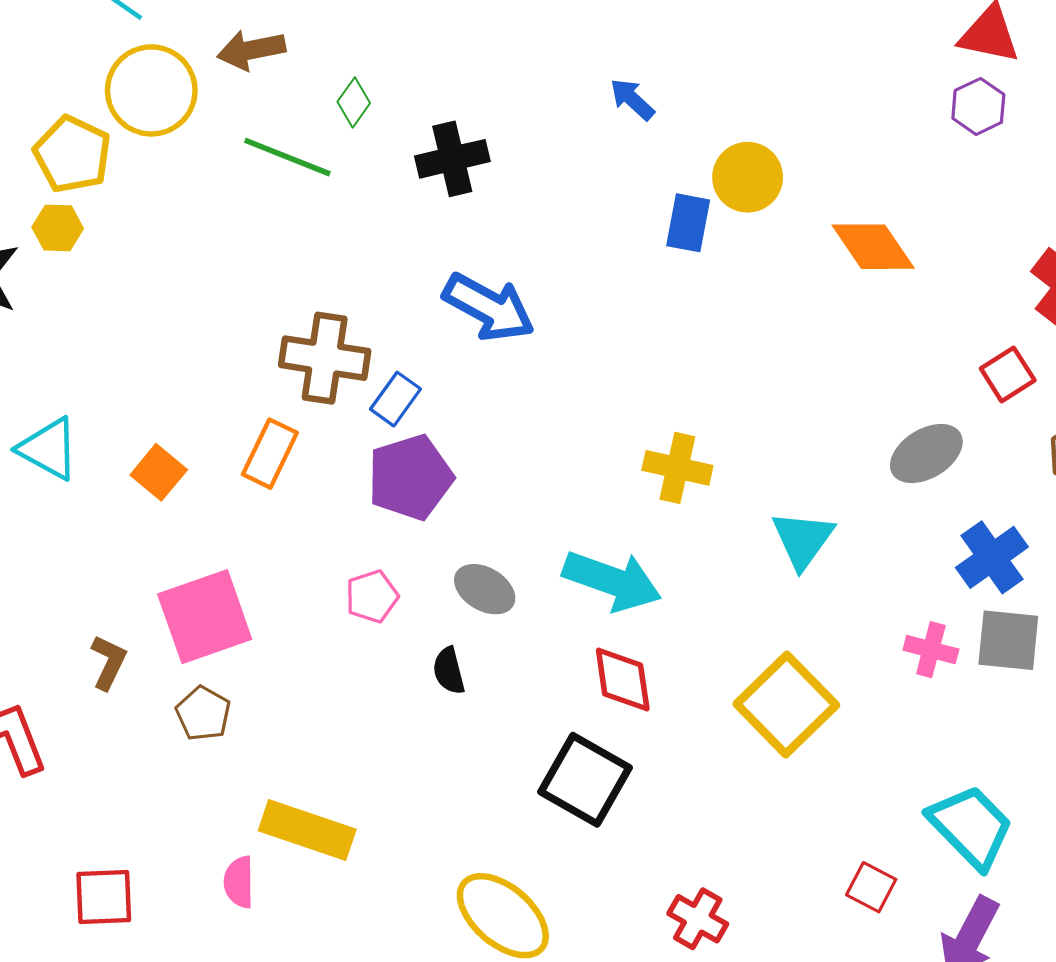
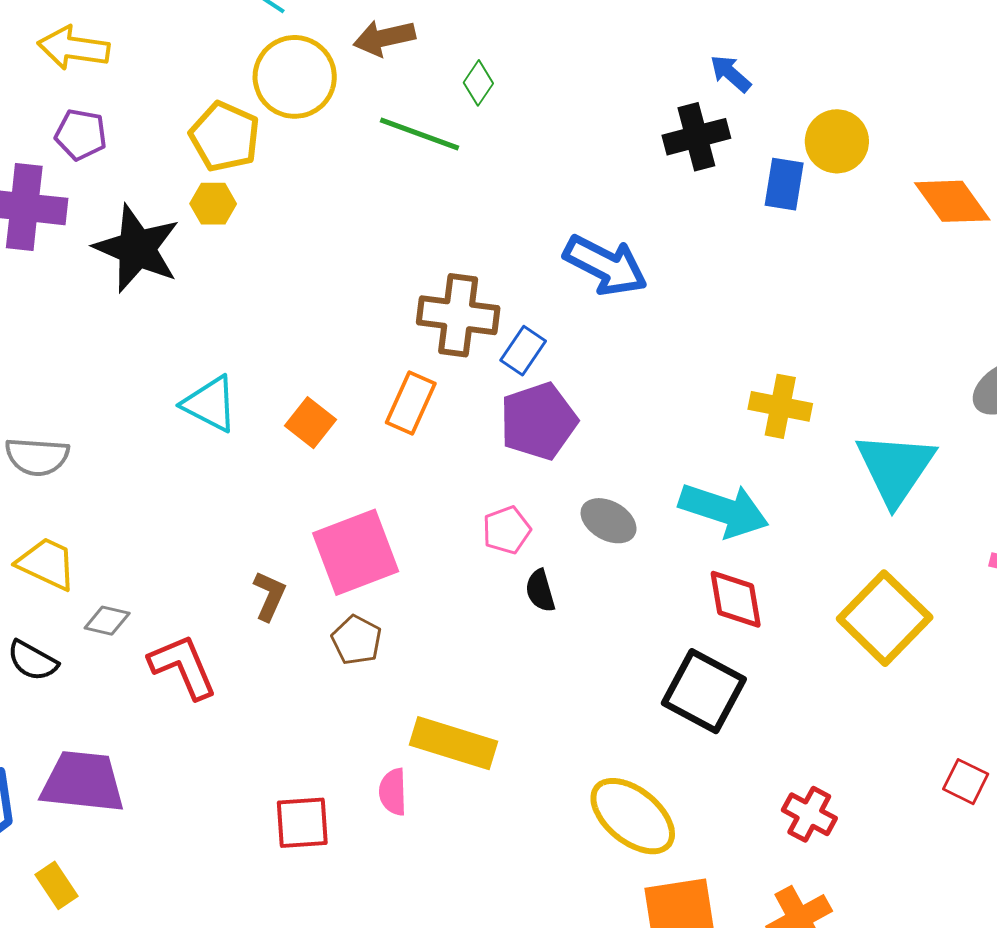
black cross: (452, 159) -> (696, 137), moved
cyan triangle: (803, 540) -> (895, 468), size x1.4
black semicircle: (449, 671) -> (540, 591), moved
red square: (104, 897) -> (302, 823), moved

